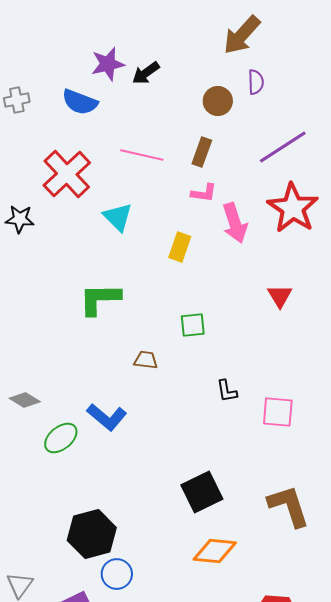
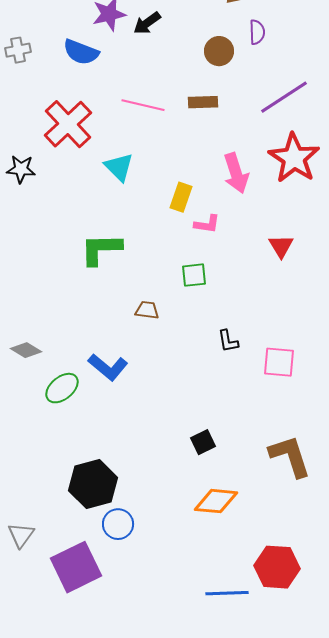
brown rectangle: (202, 152) -> (203, 102), turned 68
pink L-shape: (204, 193) -> (207, 224), moved
black square: (202, 492) -> (203, 442), size x0.6

